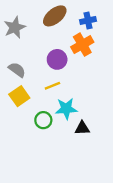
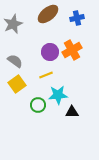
orange cross: (82, 45) -> (72, 50), moved

